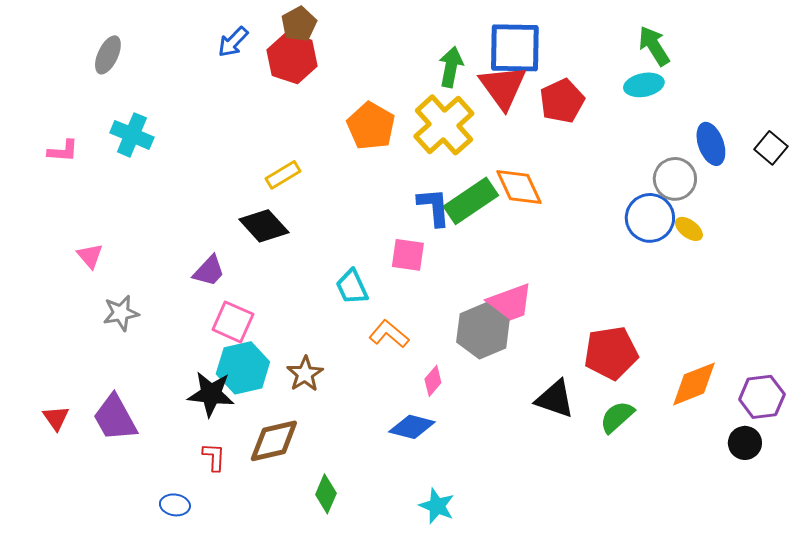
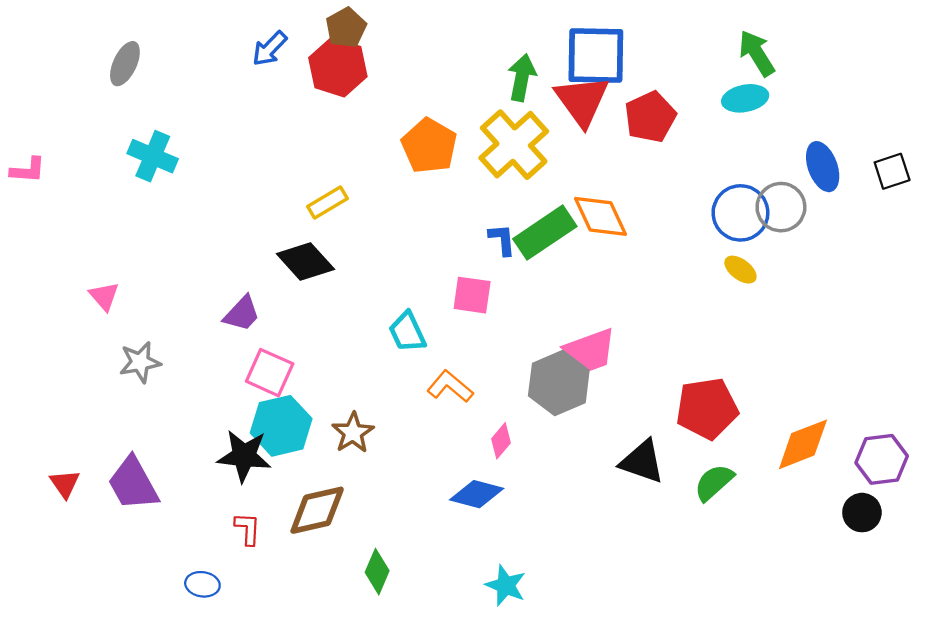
black square: (771, 148) -> (892, 171), turned 32
pink L-shape: (63, 151) -> (28, 170), moved
blue L-shape: (434, 207) -> (502, 239), size x0.7
blue circle: (650, 218) -> (740, 213), moved
yellow ellipse: (689, 229) -> (740, 270), moved

